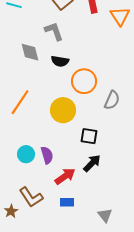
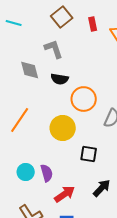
black arrow: (92, 163) -> (102, 188), moved

